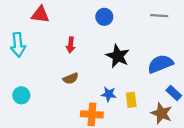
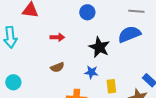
red arrow: (71, 45) -> (57, 37), turned -96
blue semicircle: (160, 64) -> (129, 34), moved
blue star: (109, 94) -> (91, 72), moved

